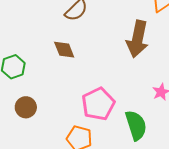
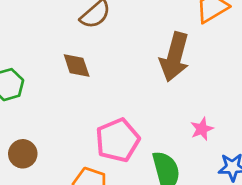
brown circle: (26, 107) -> (23, 154), moved

